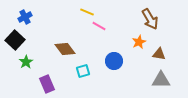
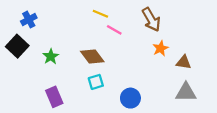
brown arrow: (150, 19) -> (151, 20), moved
brown diamond: (65, 49) -> (92, 56), moved
blue circle: (114, 61) -> (130, 98), moved
green star: (26, 62) -> (51, 56), moved

